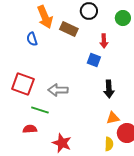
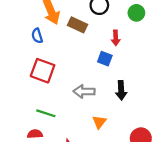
red square: (23, 84) -> (43, 71), moved
gray arrow: (58, 90) -> (84, 91), moved
orange triangle: (113, 118) -> (99, 122), moved, turned -40

